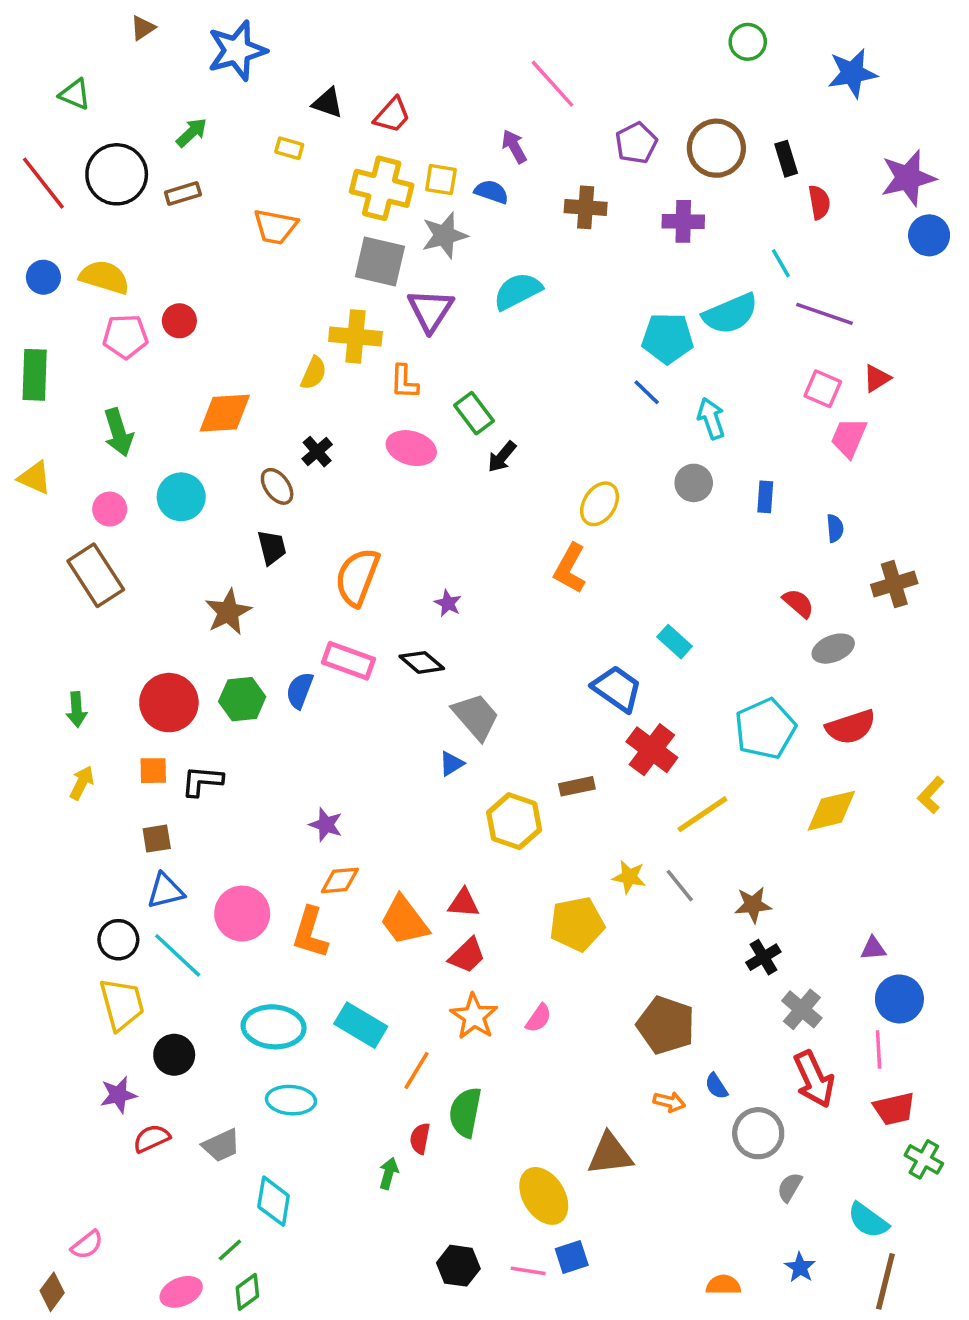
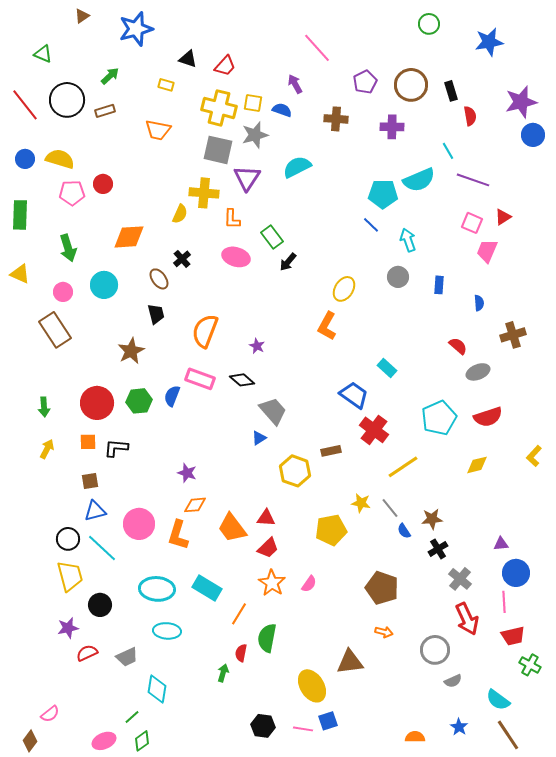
yellow diamond: (831, 811) -> (477, 465), size x0.7
blue semicircle: (716, 1086) -> (404, 531), moved
gray semicircle: (790, 1187) -> (453, 681), turned -144
brown line: (885, 1281) -> (508, 735), turned -48

